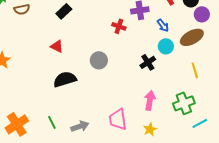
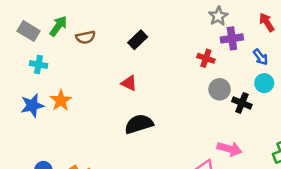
gray circle: (99, 60) -> (220, 89), moved
black cross: (148, 62) -> (242, 103), turned -35
pink arrow: (150, 100) -> (229, 149), moved, turned 96

